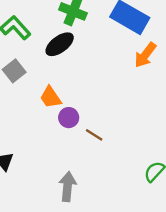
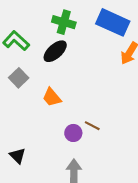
purple circle: (69, 118) -> (73, 133), moved

